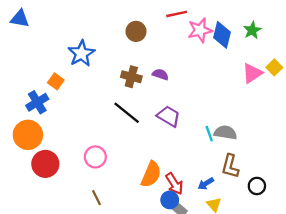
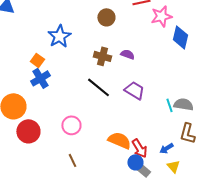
blue diamond: (222, 35) -> (180, 37), moved
blue cross: (37, 102) -> (40, 78), moved
orange semicircle: (151, 174) -> (119, 140), turned -90

